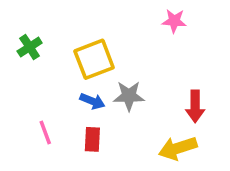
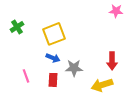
pink star: (174, 21) -> (116, 11), moved
gray star: (129, 96) -> (74, 68), moved

